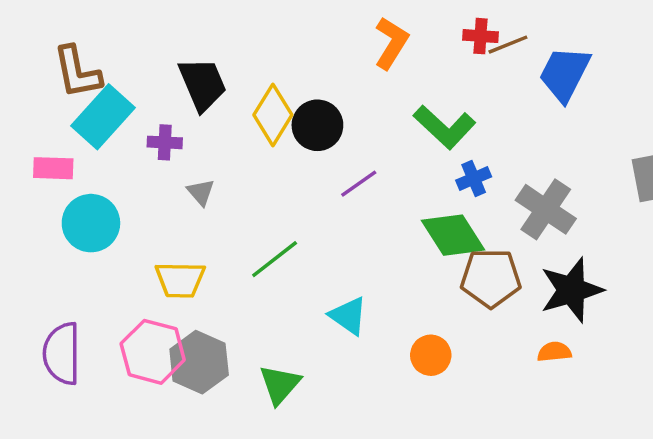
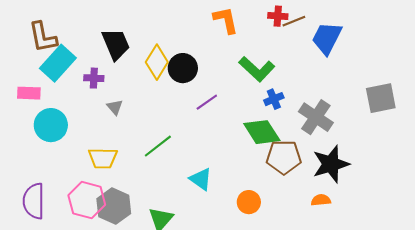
orange L-shape: (391, 43) -> (226, 20), turned -44

